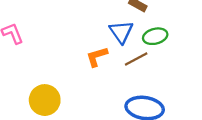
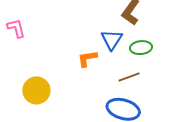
brown line: (136, 59) -> (129, 77), moved

